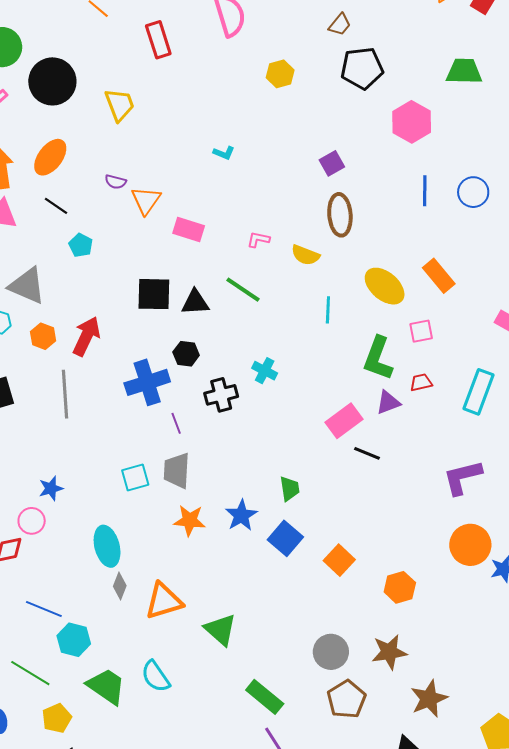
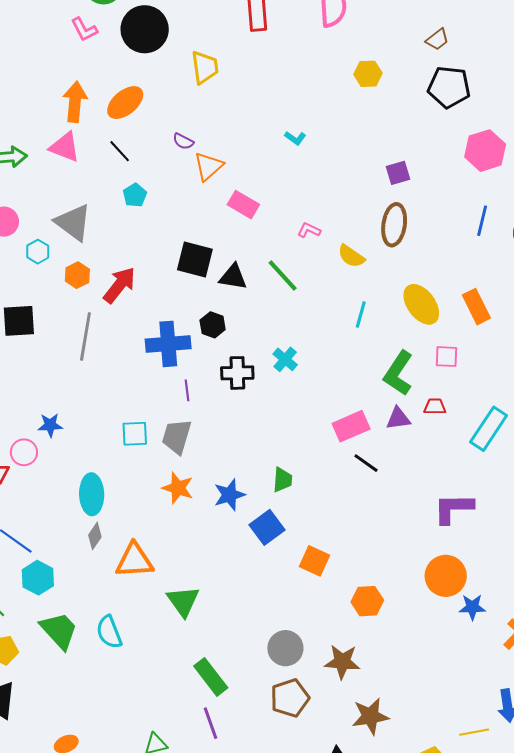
orange square: (339, 560) -> (315, 561), turned -32

